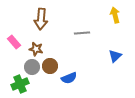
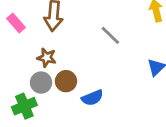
gray line: (82, 33) -> (110, 35), turned 49
pink rectangle: (14, 42) -> (16, 23), moved

